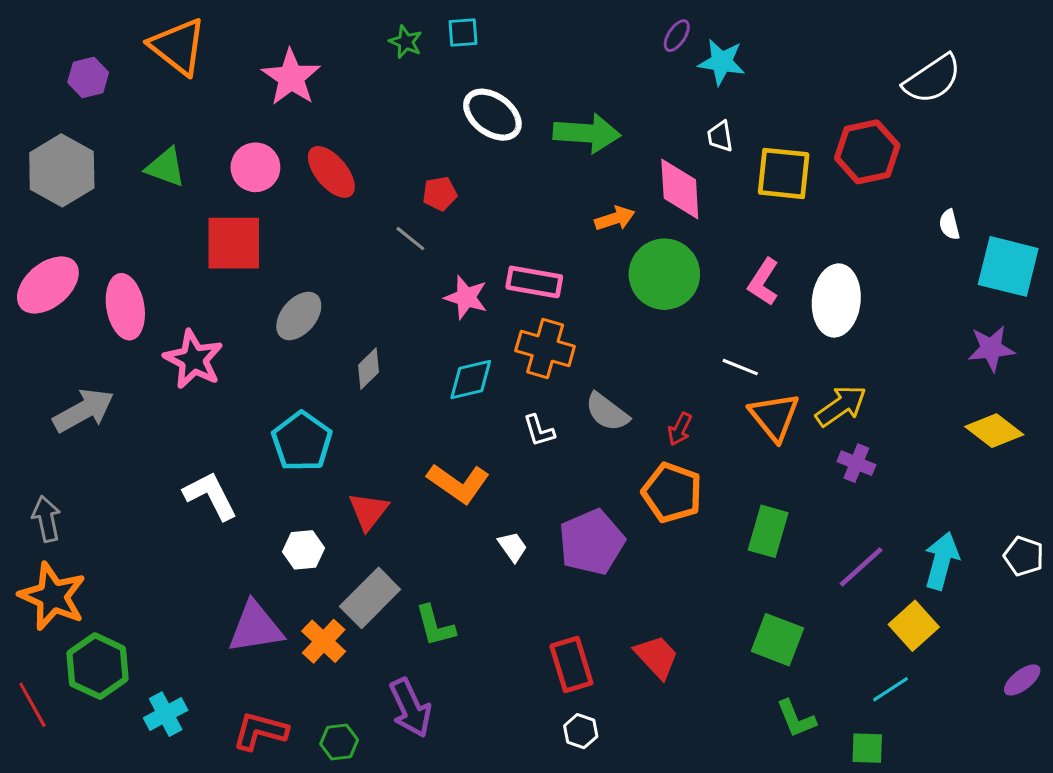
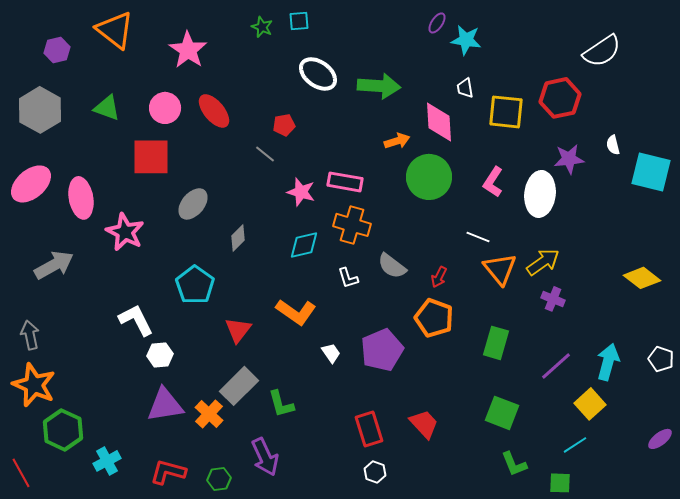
purple star: (991, 349) -> (569, 159), moved
white hexagon: (303, 550) -> (160, 355), moved
red line: (32, 705) -> (21, 473), moved

